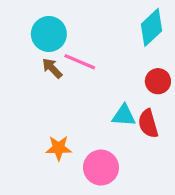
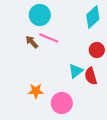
cyan circle: (49, 34) -> (40, 15), moved
cyan triangle: (124, 115) -> (76, 71), turned -42

